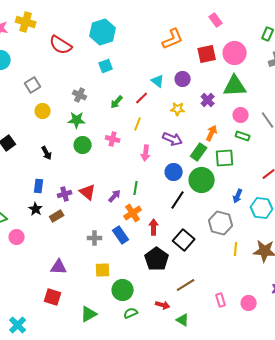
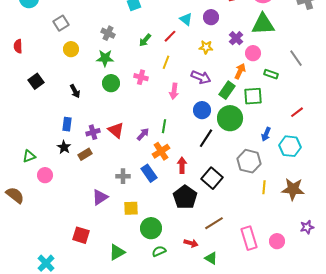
pink circle: (241, 115) -> (253, 53), moved
purple triangle: (59, 267) -> (100, 197), moved, turned -36
pink rectangle: (221, 300) -> (249, 238), size x1.6

